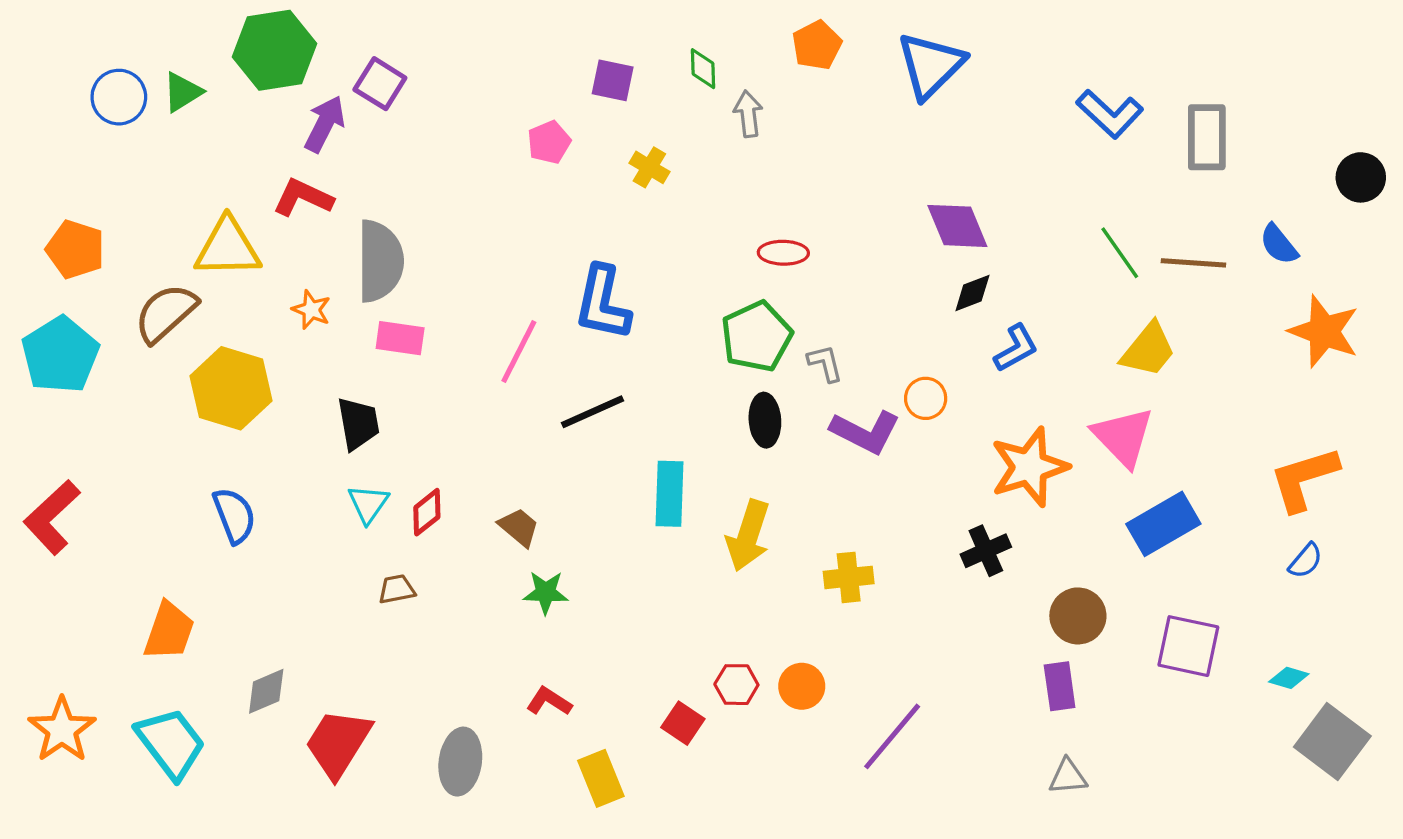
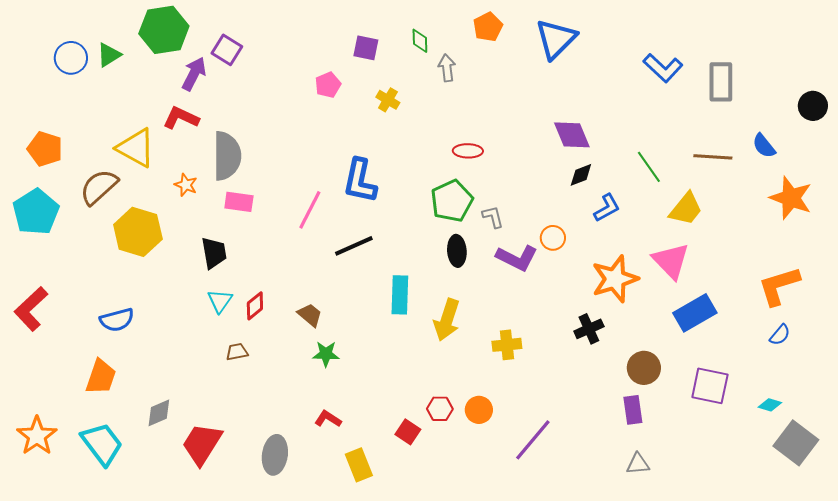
yellow triangle: (228, 248) -> (136, 148), turned 30
green line: (1120, 253) -> (649, 167), moved
blue semicircle: (234, 516) -> (117, 320), moved, turned 96

